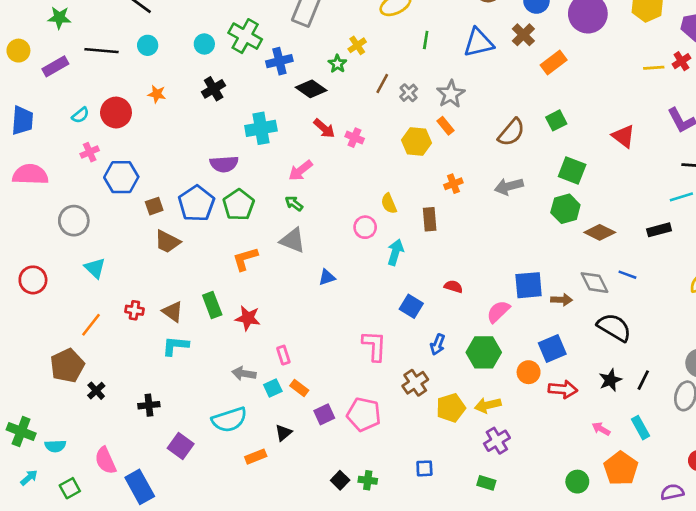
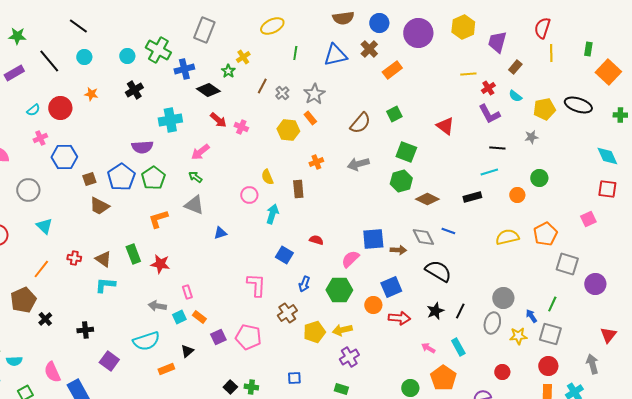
black line: (101, 51) -> (49, 61), turned 45
red cross: (681, 61) -> (488, 88), moved

